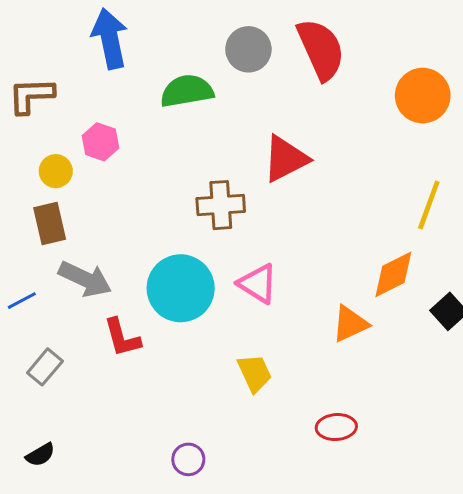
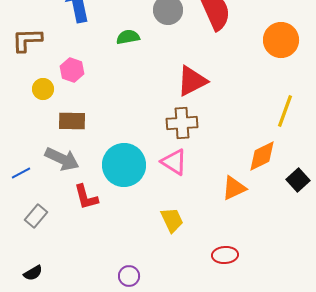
green semicircle: (187, 91) -> (128, 37), size x0.7
brown cross: (221, 205) -> (182, 123), moved
brown rectangle: (50, 224) -> (72, 121), moved, turned -76

